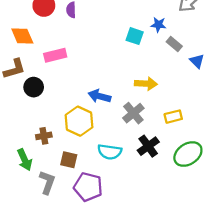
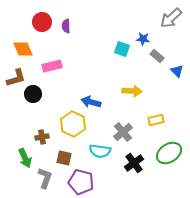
gray cross: (133, 113) -> (123, 132), moved
black cross: (148, 146) -> (134, 163), moved

